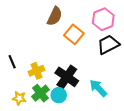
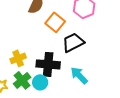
black trapezoid: (108, 45) -> (73, 42), moved
black cross: (67, 77) -> (48, 64), turned -30

